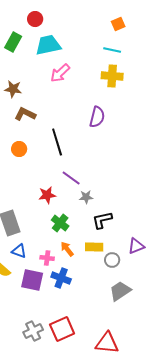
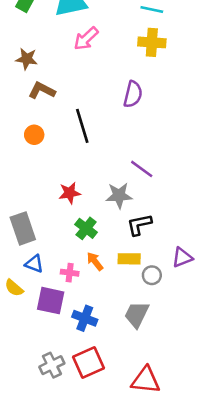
purple line: (71, 178) -> (142, 169), moved
gray star: (86, 197) -> (119, 196), size x1.5
blue cross: (61, 278) -> (85, 318), moved
gray trapezoid: (120, 291) -> (137, 314), moved, turned -30

